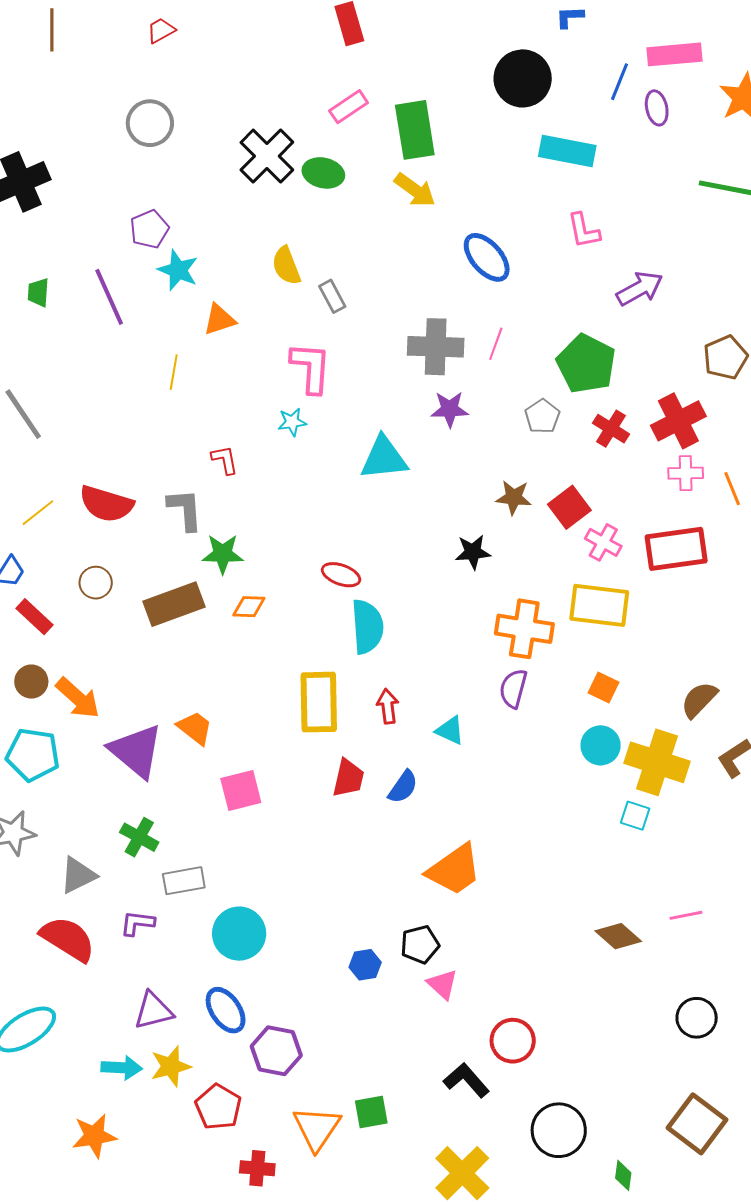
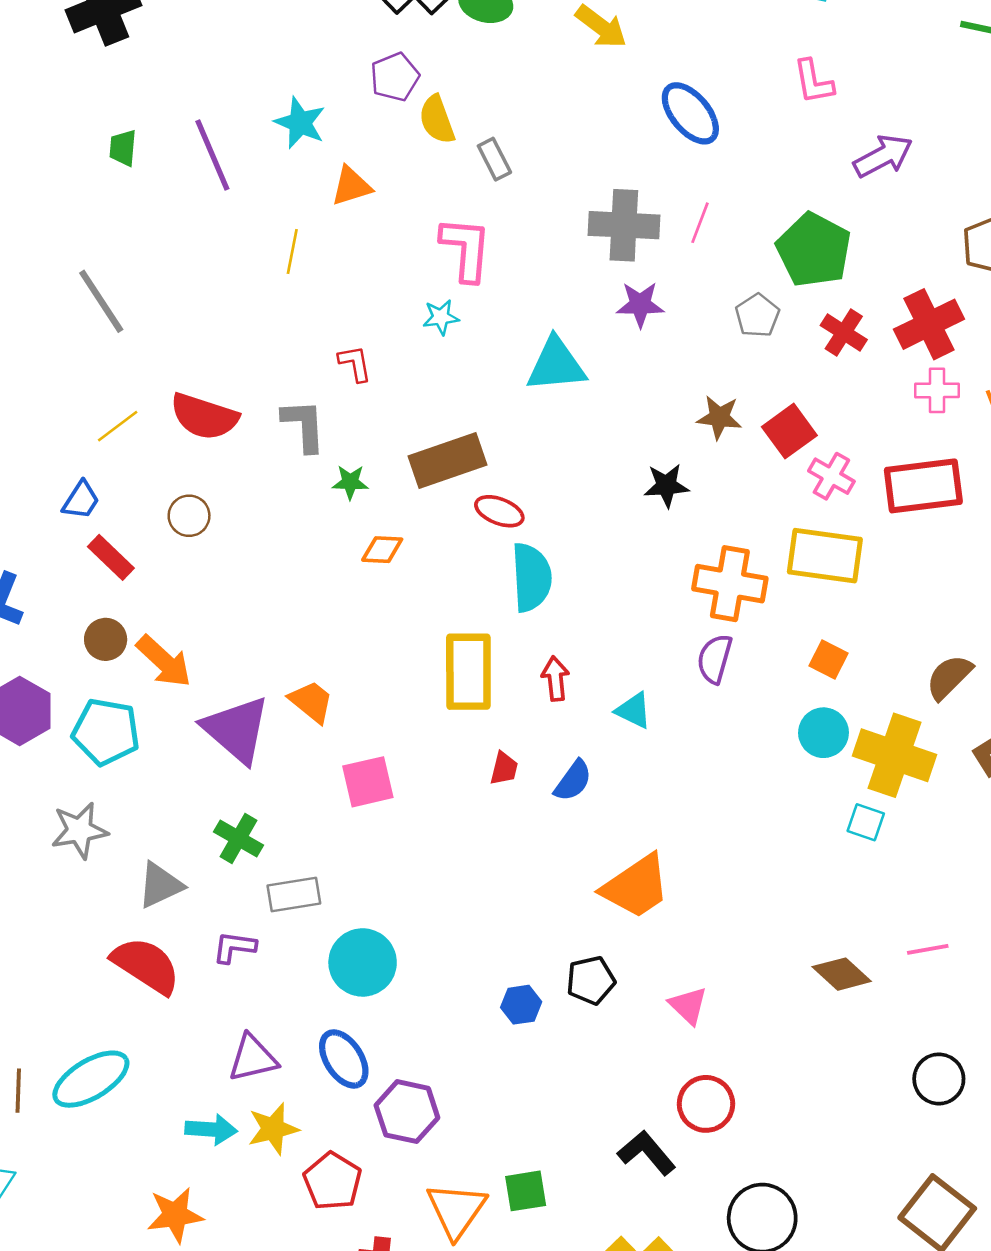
purple pentagon: (149, 229) -> (395, 77), moved
green star: (223, 554) -> (350, 482), size x0.7
brown rectangle: (174, 604) -> (447, 461), moved
red trapezoid: (348, 778) -> (504, 768), size x0.7
pink triangle: (443, 984) -> (688, 1006), moved

